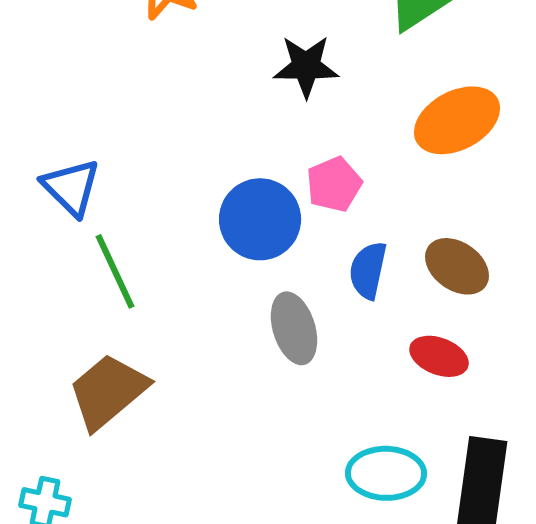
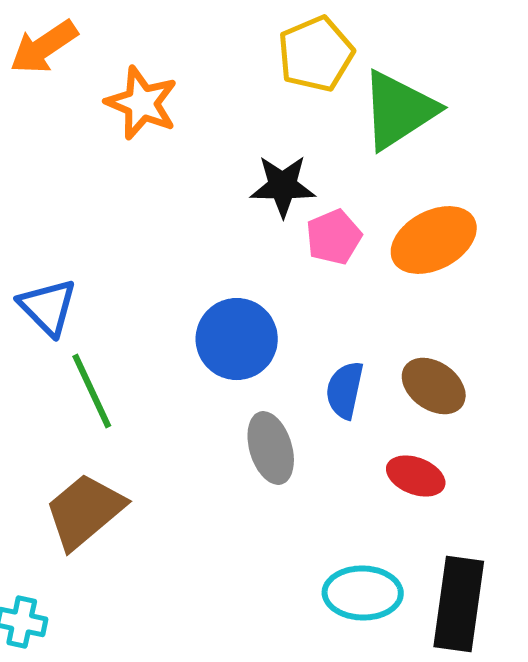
pink pentagon: (334, 184) -> (334, 237), moved

